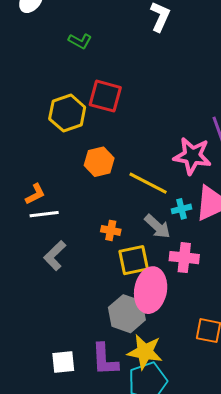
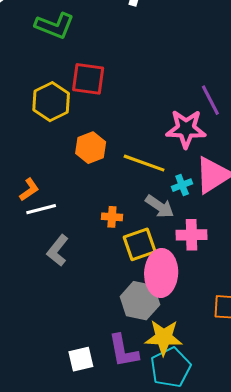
green L-shape: (80, 41) -> (55, 26), size x1.6

